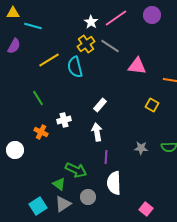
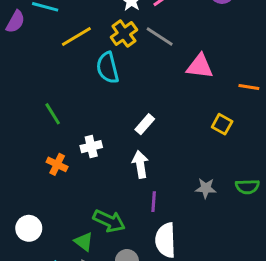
purple semicircle: (14, 46) -> (15, 22), moved
yellow line: (49, 60) -> (76, 37), moved
white circle: (15, 150) -> (29, 228), moved

